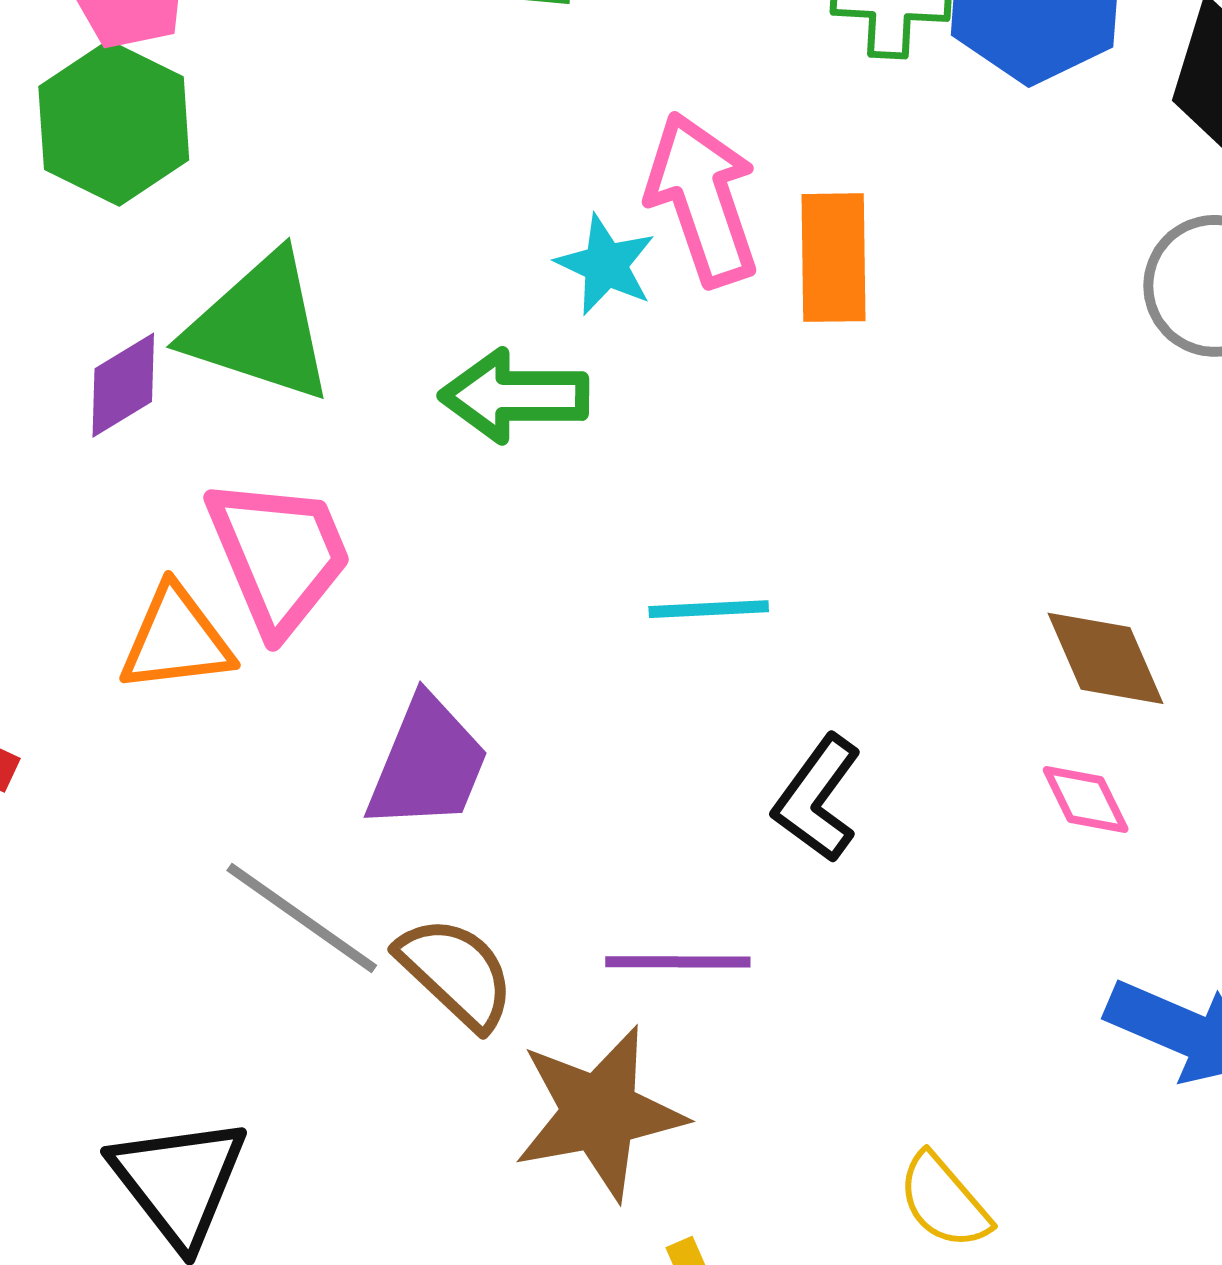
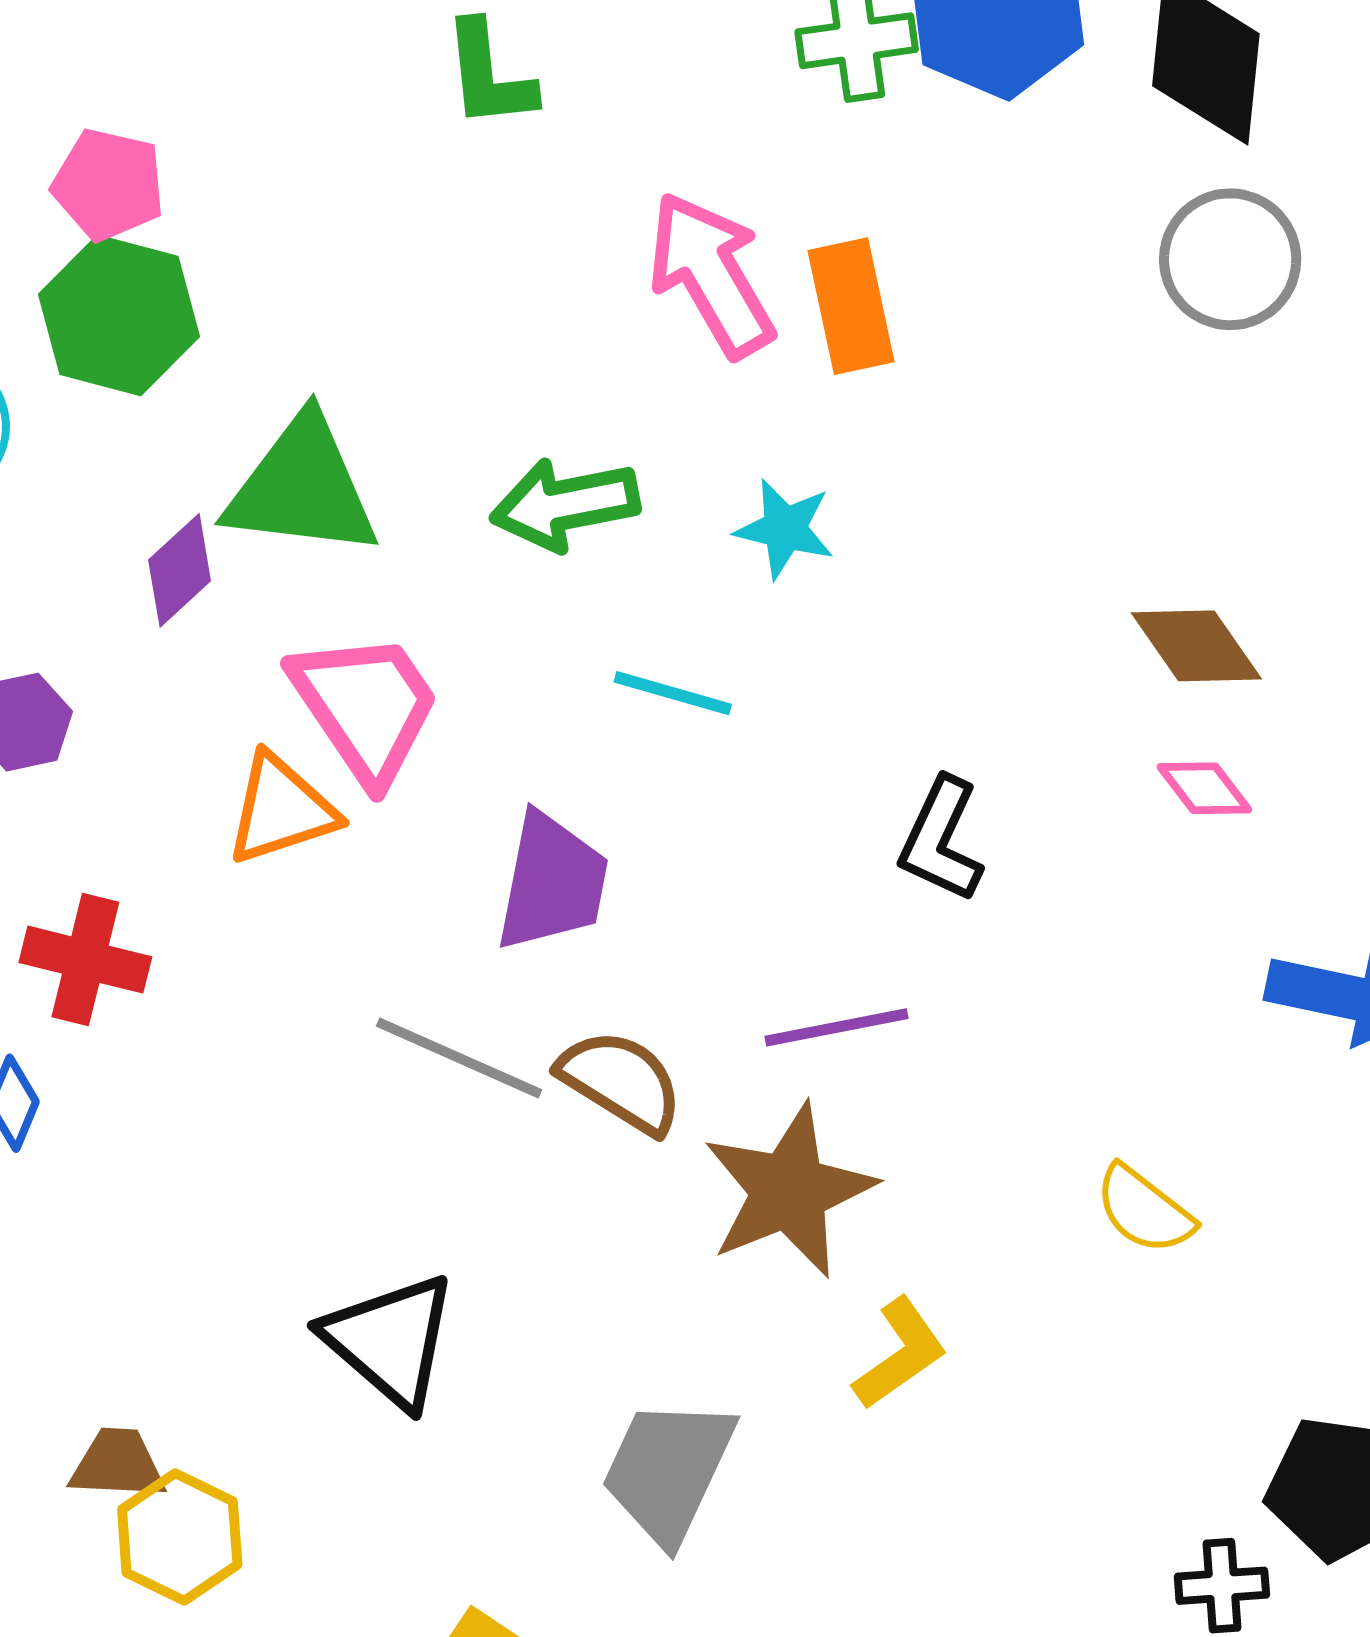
cyan star: (606, 265) -> (785, 529), moved
cyan line: (709, 609) -> (673, 693), moved, turned 30

